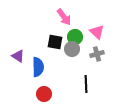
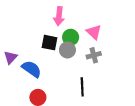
pink arrow: (64, 17) -> (59, 16), turned 42
purple triangle: (18, 56) -> (10, 57), turned 40
blue semicircle: (38, 67) -> (32, 69), turned -54

